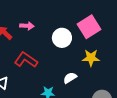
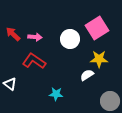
pink arrow: (27, 26) -> (35, 37), moved
white semicircle: (70, 78) -> (87, 75), moved

